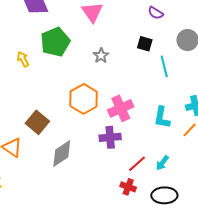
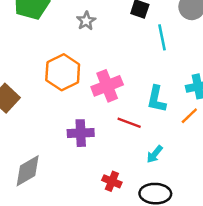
purple cross: (110, 137) -> (81, 133), moved
gray diamond: (62, 154) -> (28, 171), moved
red line: (137, 164) -> (129, 123), moved, turned 60

